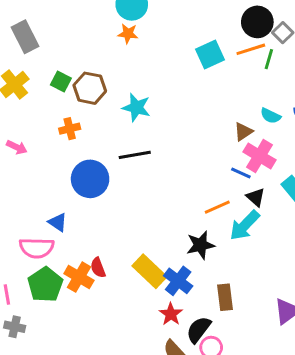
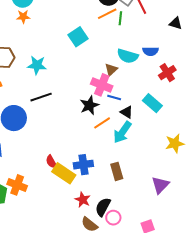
cyan square: (210, 55) -> (78, 37), moved
cyan semicircle: (271, 116) -> (128, 56), size x1.5
pink cross: (259, 156) -> (102, 85), moved
black star: (200, 245) -> (89, 105), moved
red semicircle: (98, 268) -> (51, 162), moved
blue cross: (178, 281) -> (83, 165), moved, turned -36
brown rectangle: (225, 297) -> (117, 171), moved

